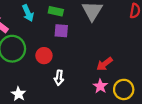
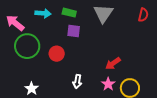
cyan arrow: (28, 13) -> (43, 13), turned -63
white arrow: (59, 78) -> (77, 81), moved

